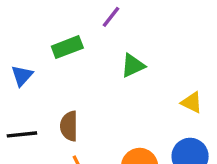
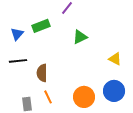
blue triangle: (22, 76) -> (17, 34), moved
black line: (22, 134) -> (18, 61), moved

